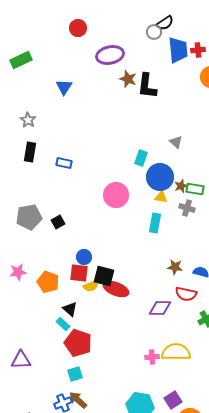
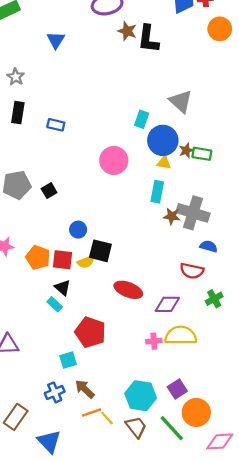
gray triangle: (176, 142) -> (181, 101), size x1.6
gray cross: (187, 208) -> (193, 213), moved, size x1.8
brown star: (175, 267) -> (172, 216), moved
red square: (79, 273) -> (62, 260), moved
red ellipse: (116, 289) -> (128, 290), moved
purple diamond: (160, 308) -> (167, 304), moved
red pentagon: (78, 343) -> (90, 332), moved
brown arrow: (78, 400) -> (85, 389), moved

